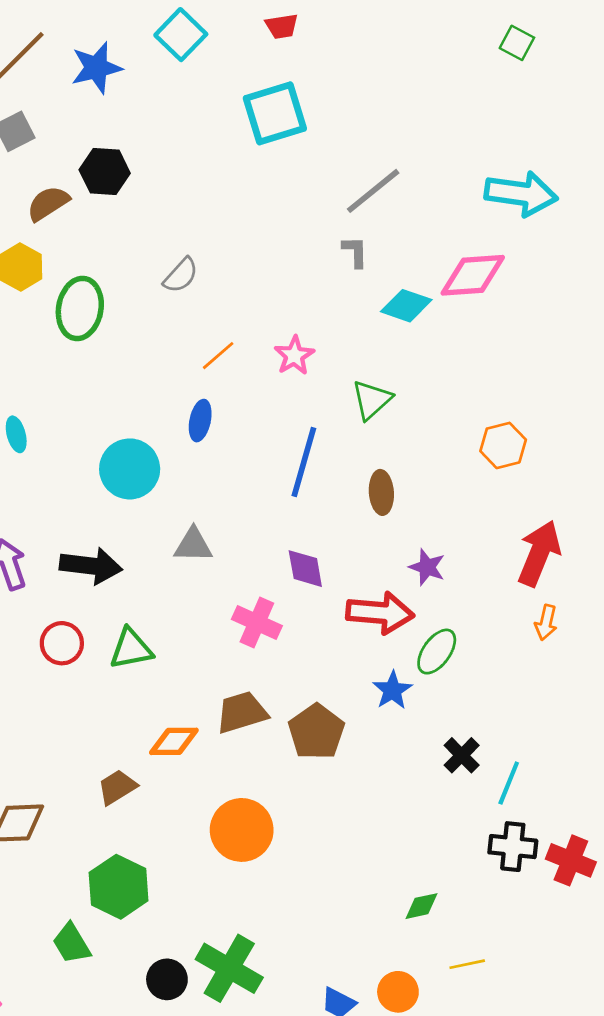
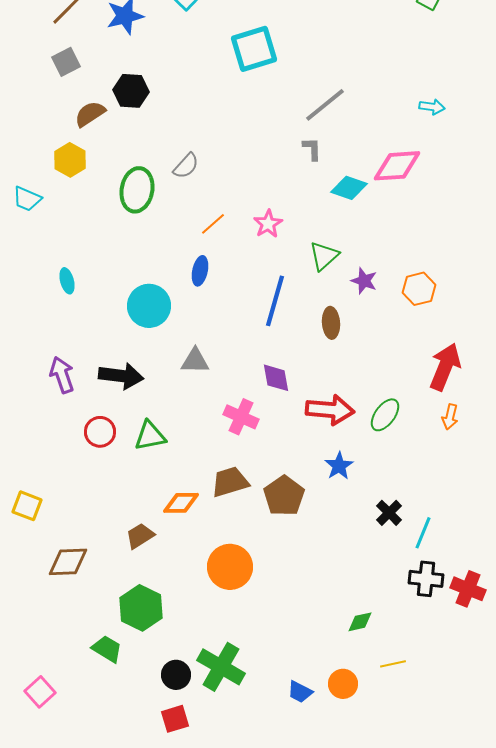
cyan arrow: (521, 194) -> (432, 107), size x0.5
green ellipse: (80, 308) -> (137, 190), moved
purple star: (427, 567) -> (364, 281), moved
green ellipse: (437, 652) -> (385, 415), moved
green trapezoid: (72, 943) -> (107, 649), turned 152

